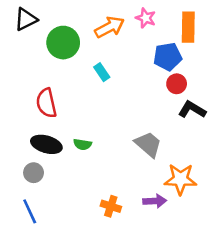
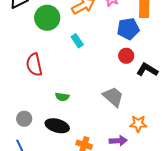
red circle: (177, 84) -> (126, 56), moved
black ellipse: (46, 144) -> (57, 126), moved
orange star: (180, 179) -> (138, 124), size x0.7

